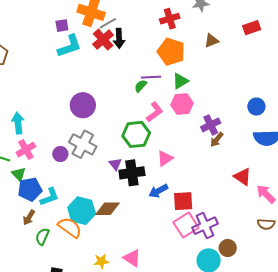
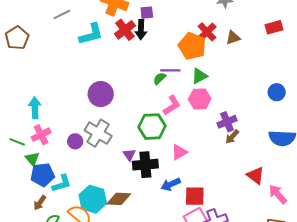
red cross: (170, 19) -> (207, 32), moved, turned -30
gray line: (108, 23) -> (62, 14), moved
purple square: (62, 26) -> (147, 13), moved
blue circle: (256, 107) -> (277, 92), moved

